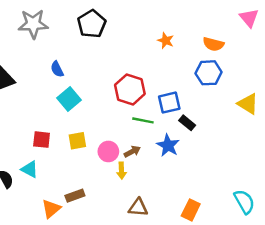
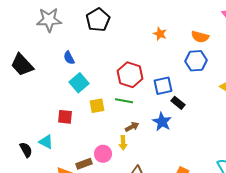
green line: (143, 120) -> (124, 101), moved
red square: (42, 140) -> (65, 117), moved
yellow square: (77, 141) -> (97, 106), moved
pink circle: (108, 151) -> (103, 154), moved

